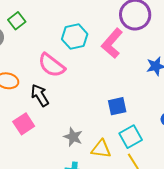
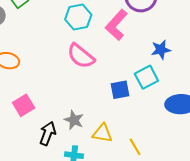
pink semicircle: (52, 65) -> (81, 56), moved
black arrow: (40, 95) -> (48, 133), moved, turned 50
cyan square: (131, 137) -> (146, 77), moved

